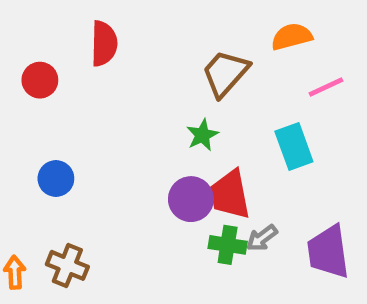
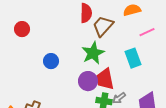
red semicircle: (104, 43) -> (86, 13), moved
green star: (202, 135) -> (93, 53), size x1.6
blue circle: (56, 179) -> (51, 61), moved

